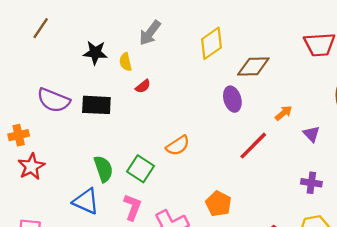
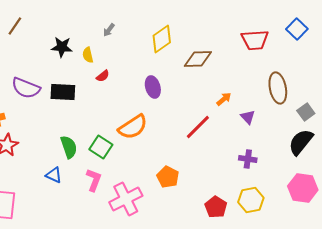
gray arrow: (150, 33) -> (109, 30), size x0.6
purple ellipse: (232, 99) -> (153, 87), moved
orange semicircle: (178, 146) -> (133, 127), size x1.4
blue triangle: (86, 201) -> (54, 175), size x0.7

